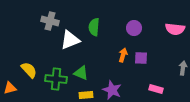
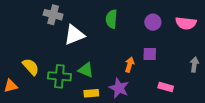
green semicircle: (94, 27) -> (111, 19), moved
purple circle: (134, 28) -> (153, 22), moved
orange arrow: (123, 55) -> (130, 65), moved

